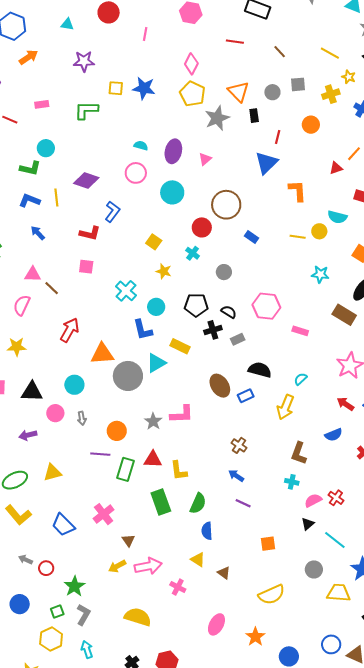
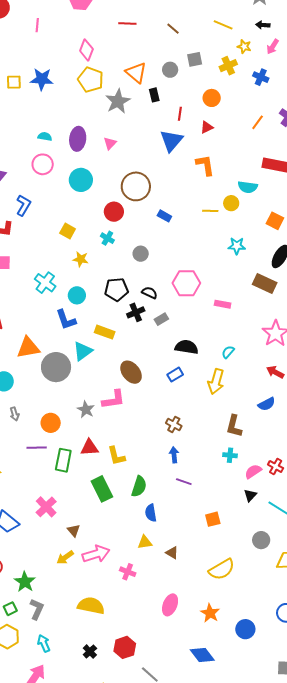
red triangle: (336, 168) -> (207, 127), moved
brown ellipse: (220, 386) -> (131, 372), moved
blue arrow: (236, 476) -> (174, 455), turned 56
yellow triangle: (198, 560) -> (145, 542), turned -35

